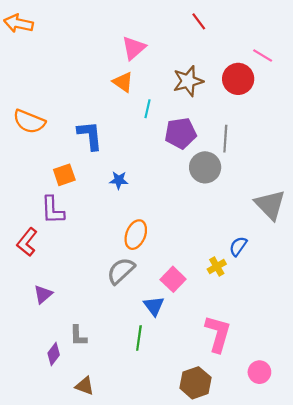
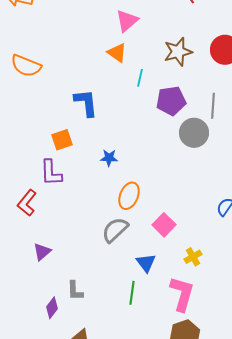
orange semicircle: (29, 122) -> (26, 66), moved
blue star: (119, 180) -> (109, 158), moved
yellow cross: (217, 267) -> (193, 257), moved
pink square: (173, 279) -> (164, 225), moved
pink L-shape: (218, 334) -> (182, 294), moved

